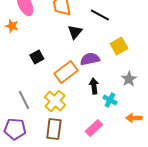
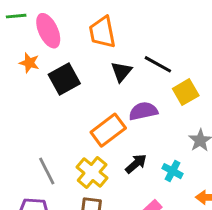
black line: (100, 15) -> (158, 64), moved
black square: (37, 57) -> (64, 79), moved, size x1.5
black arrow: (94, 86) -> (136, 164), moved, turned 56

